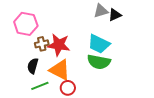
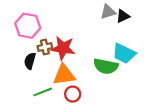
cyan trapezoid: (99, 44) -> (124, 53), moved
black semicircle: (33, 66) -> (30, 61), moved
orange triangle: (60, 70) -> (64, 75), turned -35

